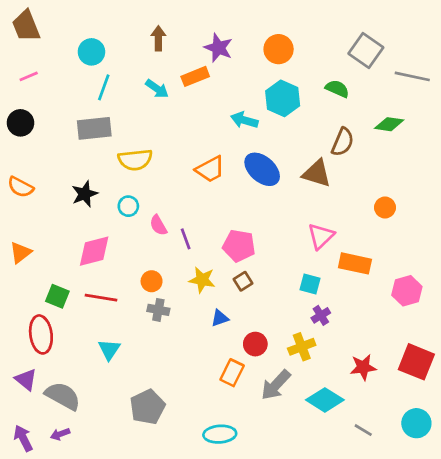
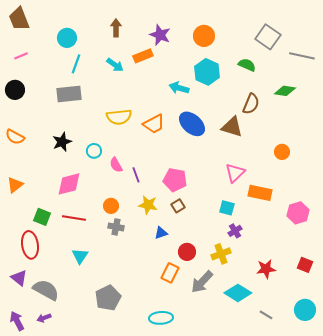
yellow semicircle: (135, 160) -> (119, 117), moved
red square: (416, 362) -> (305, 265), size x0.6

